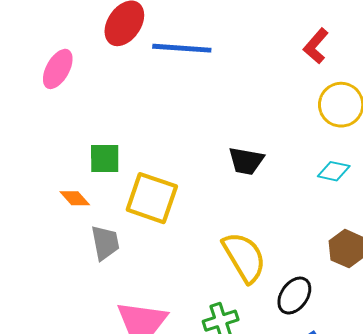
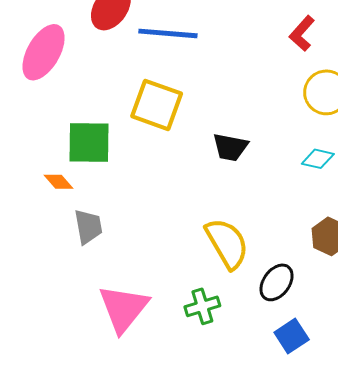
pink ellipse: (58, 69) -> (44, 52), size x1.4
green square: (105, 159) -> (89, 143), size x1.4
yellow square: (152, 198) -> (157, 105), moved

